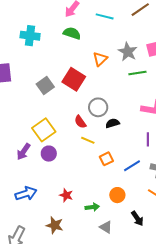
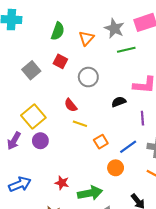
green semicircle: (72, 33) -> (58, 31), moved, turned 96
red square: (74, 79) -> (60, 61), size x0.6
gray circle: (98, 107) -> (88, 77), moved
black semicircle: (112, 123) -> (119, 102), moved
orange circle: (117, 195) -> (116, 168), moved
green arrow: (92, 207) -> (90, 193), size x1.6

